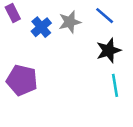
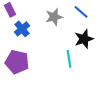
blue cross: (41, 27) -> (22, 29), moved
cyan line: (115, 85) -> (69, 59), moved

